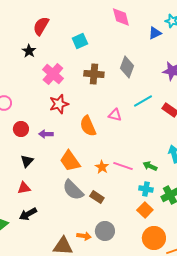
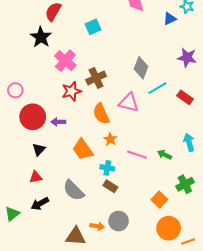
black star: (29, 51) -> (41, 37), size x1.5
gray diamond: (127, 67) -> (141, 68), moved
brown cross: (94, 74) -> (96, 78), moved, turned -30
pink triangle: (115, 115) -> (129, 103), size x1.5
red circle: (21, 129) -> (33, 117), size x1.6
orange star: (102, 167) -> (110, 139), moved
cyan cross: (146, 189) -> (107, 168), moved
gray semicircle: (73, 190) -> (74, 190), moved

